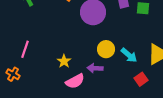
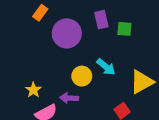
cyan arrow: (129, 55) -> (106, 67), moved

